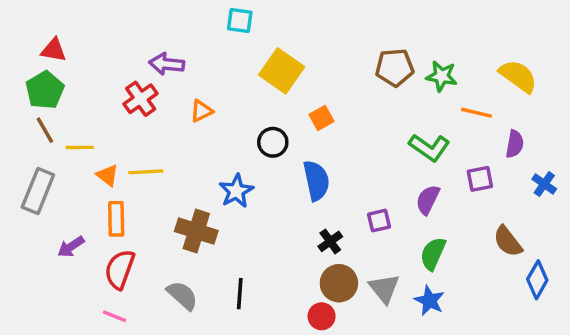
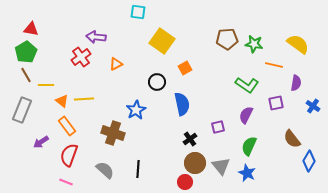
orange rectangle: (116, 219) -> (67, 126), turned -36

